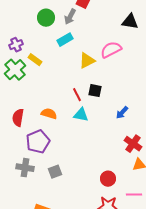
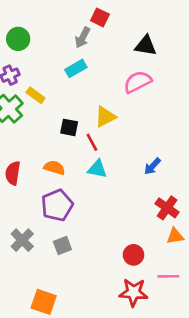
green circle: (46, 18) -> (18, 39), moved
black triangle: (130, 22) -> (146, 46), moved
yellow triangle: (87, 61) -> (105, 117), moved
black square: (95, 91) -> (69, 127), moved
purple pentagon: (38, 142) -> (57, 205), moved
gray cross: (25, 168) -> (22, 240), turned 36

